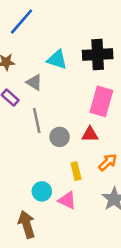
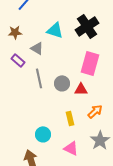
black cross: (98, 55) -> (87, 26), turned -30
gray circle: (60, 137) -> (62, 83), moved
pink triangle: (67, 200) -> (71, 148), moved

